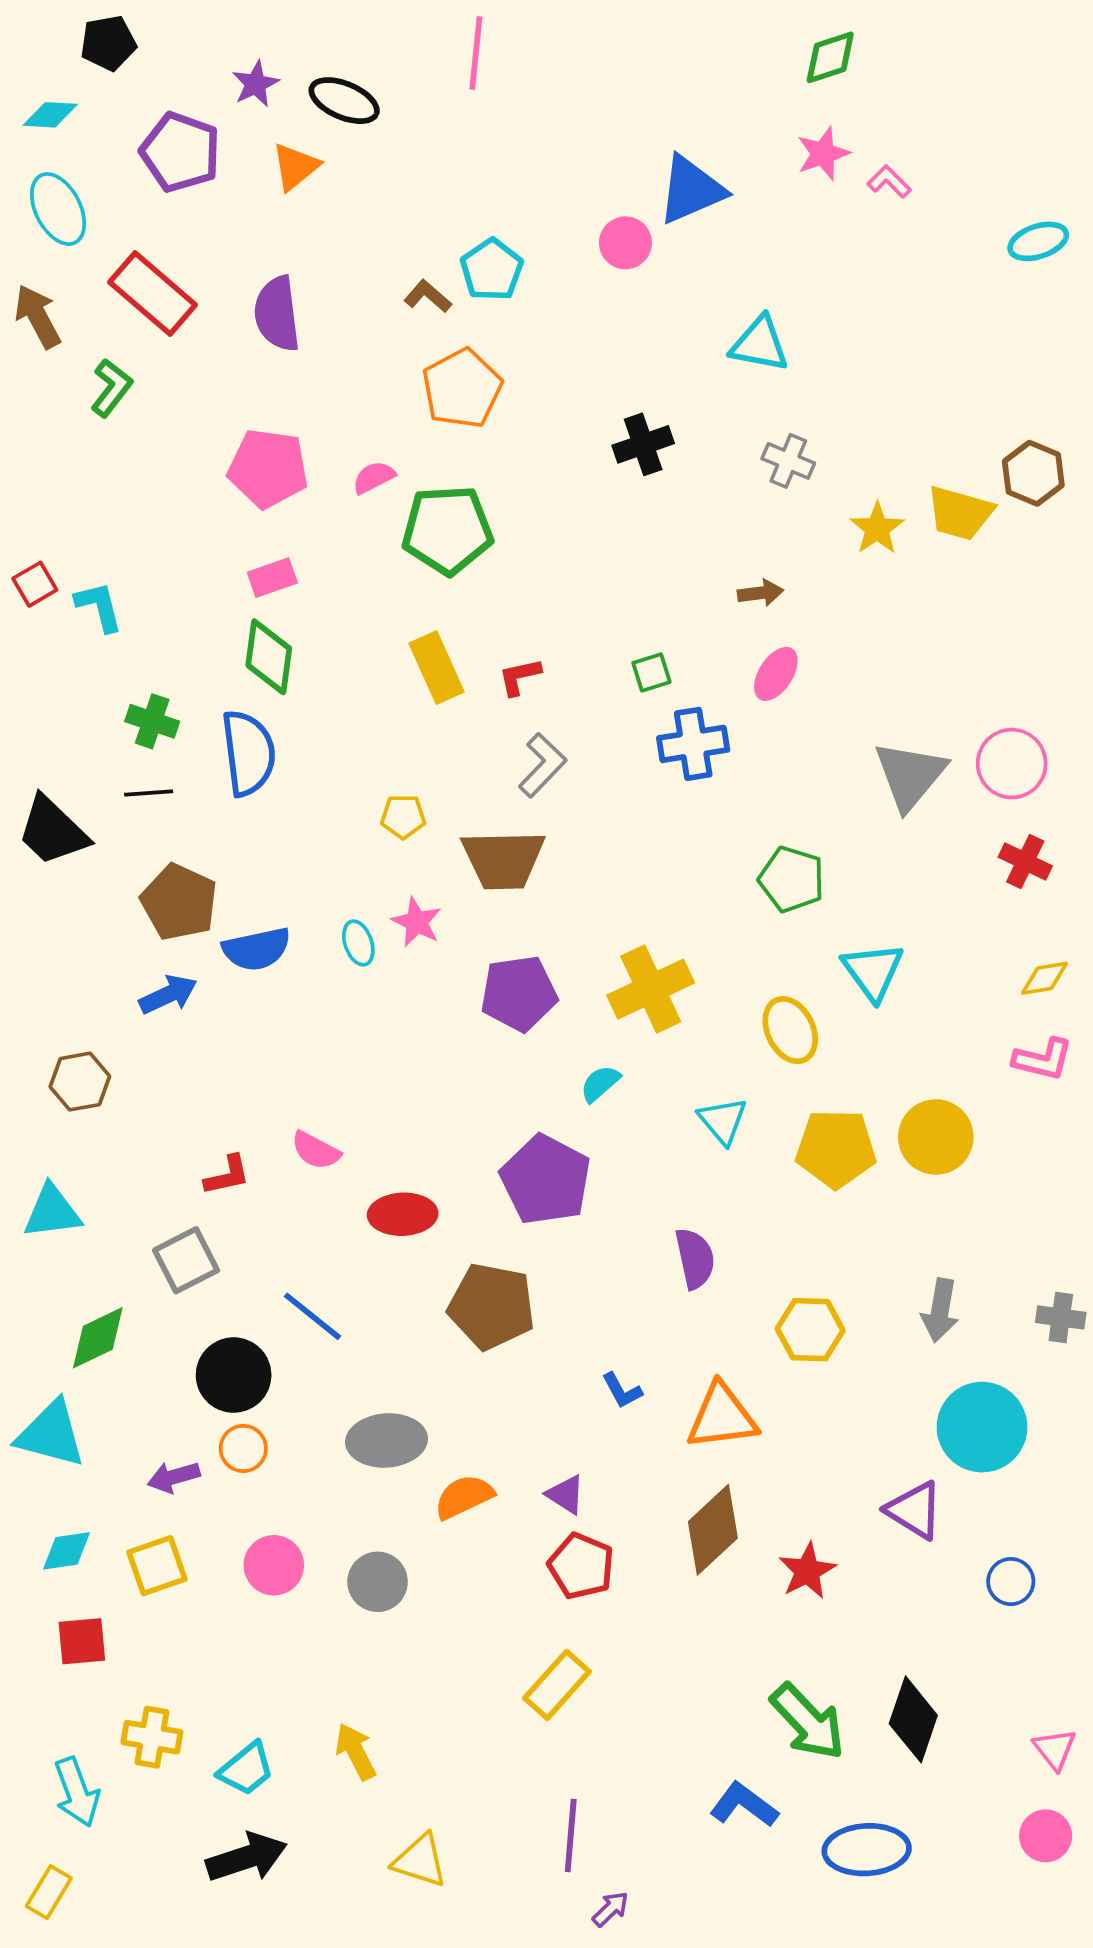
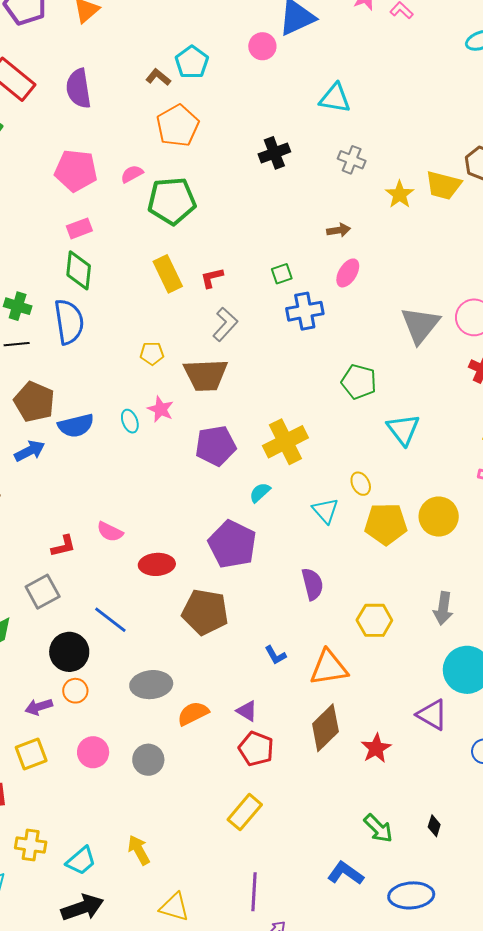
yellow ellipse: (790, 1030) -> (361, 484), moved, size x0.7
black diamond: (913, 1719) -> (434, 826), size x0.5
green arrow: (808, 1722) -> (378, 828), size x0.7

